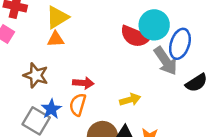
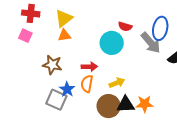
cyan circle: (154, 25) -> (112, 43), moved
red semicircle: (135, 36) -> (125, 26), size x0.6
yellow arrow: (130, 100) -> (117, 83), moved

